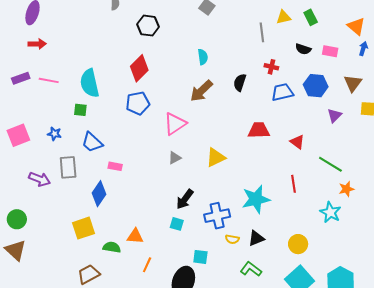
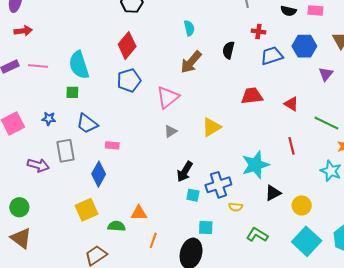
cyan square: (177, 224) -> (193, 195), moved
black triangle: (256, 238) -> (273, 193), moved

